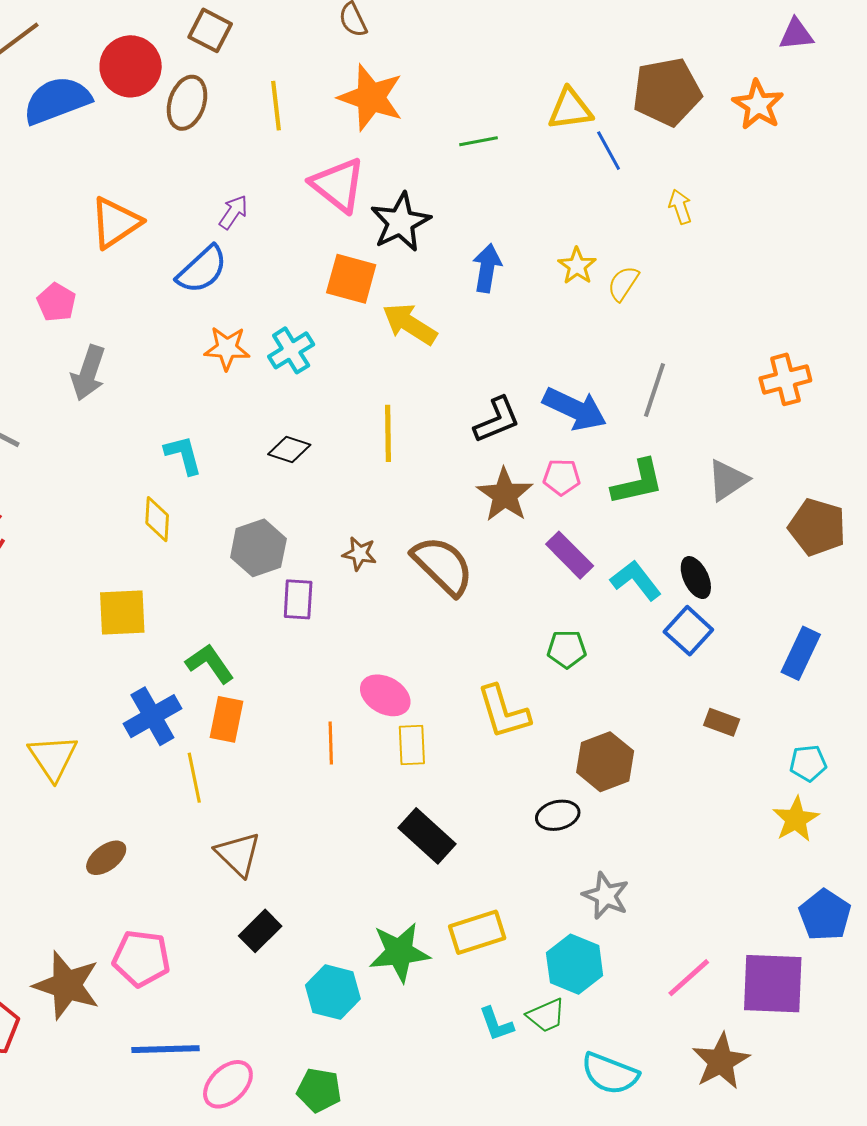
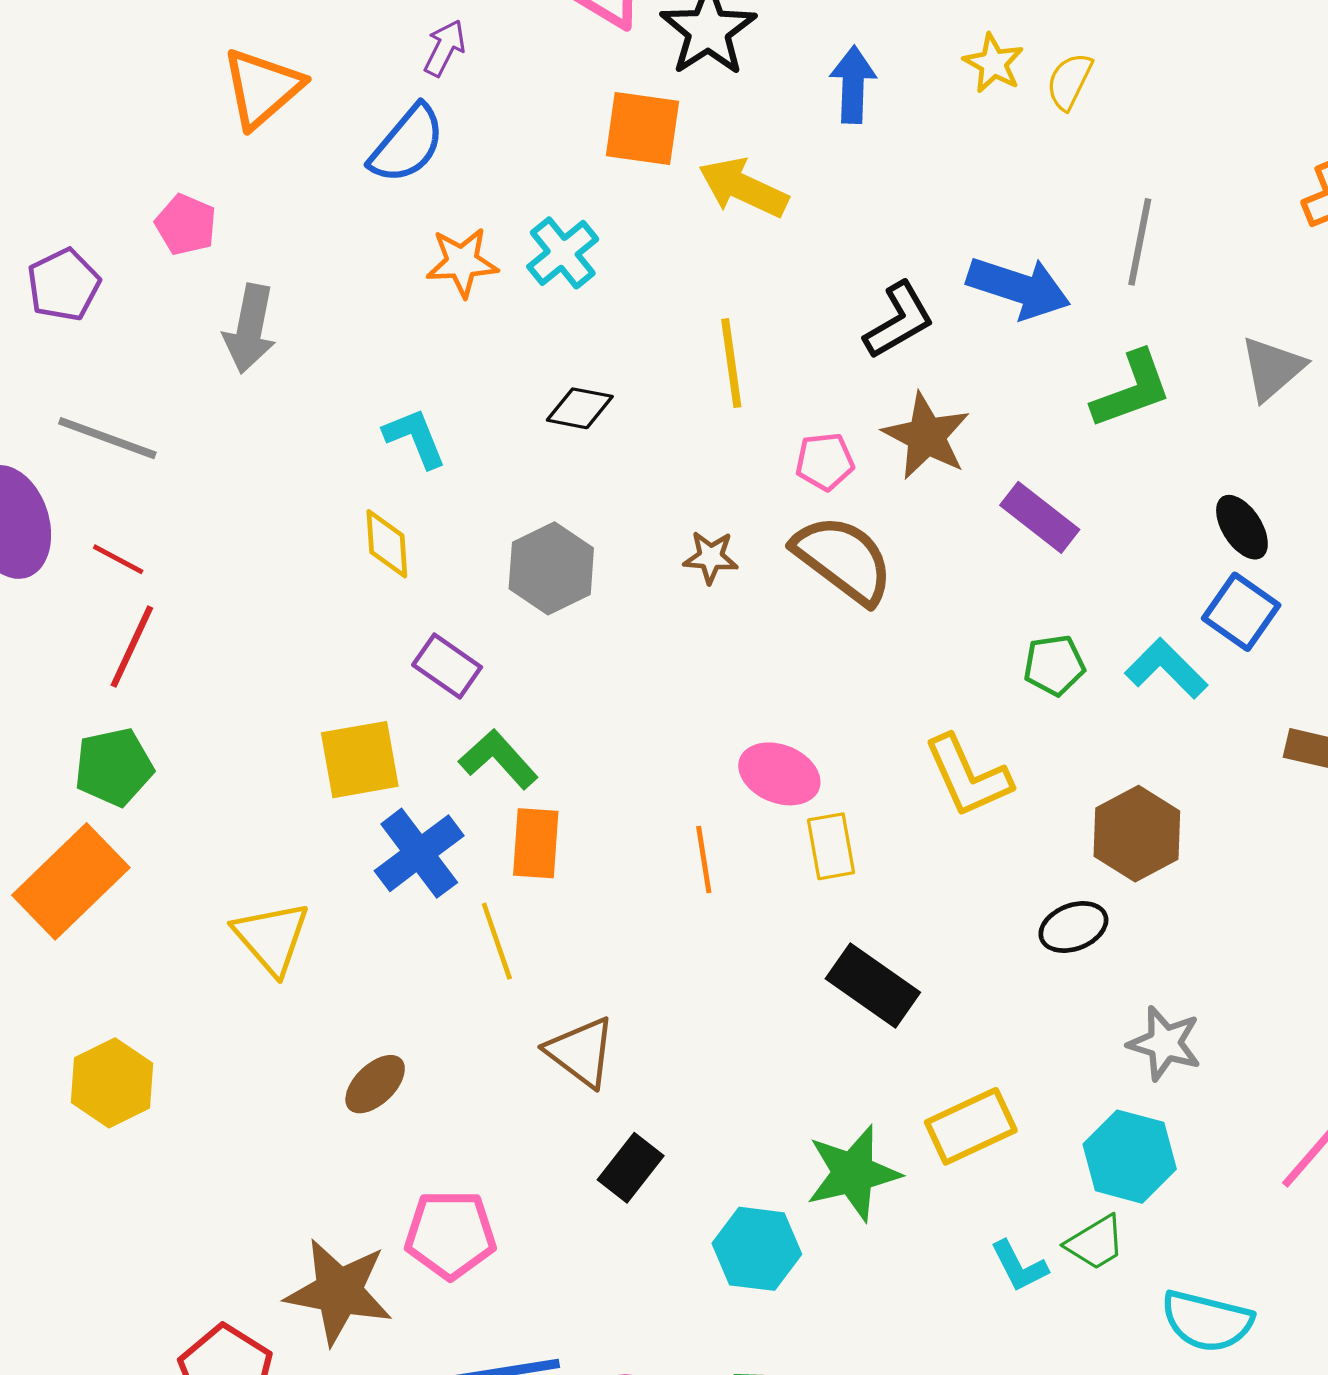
pink pentagon: (562, 477) -> (825, 462), moved
cyan L-shape: (636, 580) -> (1166, 669), moved
purple rectangle: (298, 599) -> (447, 666), moved, turned -51
yellow square: (122, 613) -> (360, 760), moved

